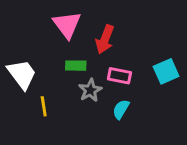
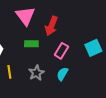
pink rectangle: (119, 76) -> (61, 51), turned -70
gray star: (90, 90) -> (36, 73), moved

